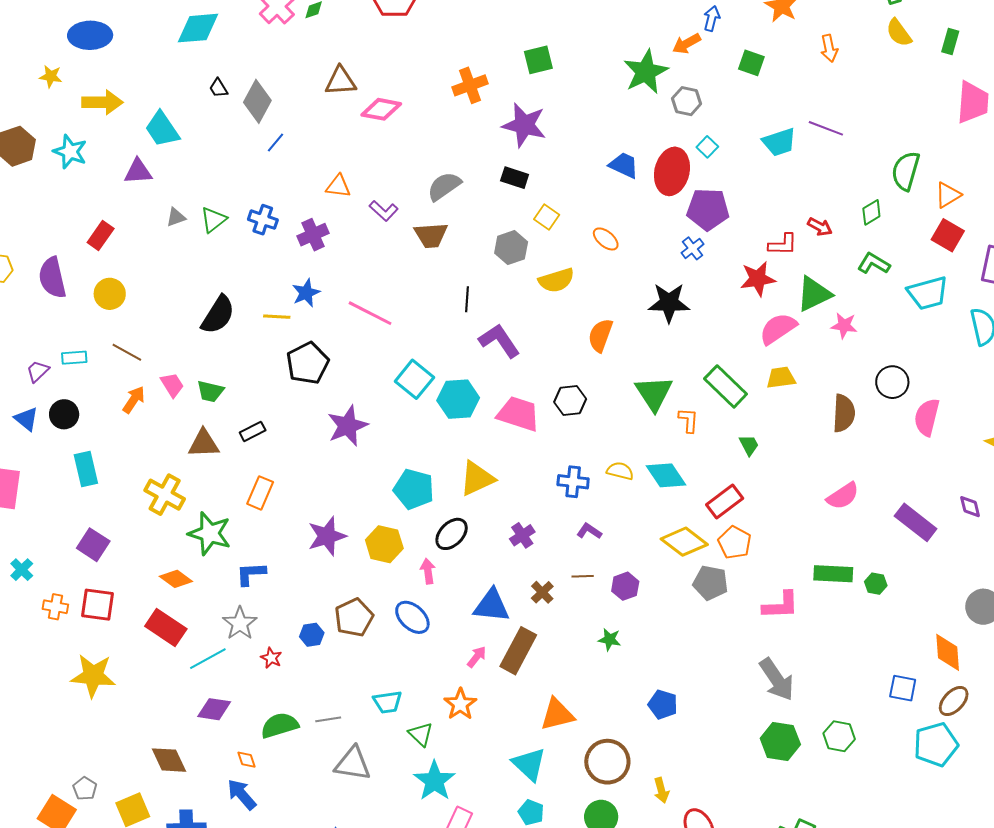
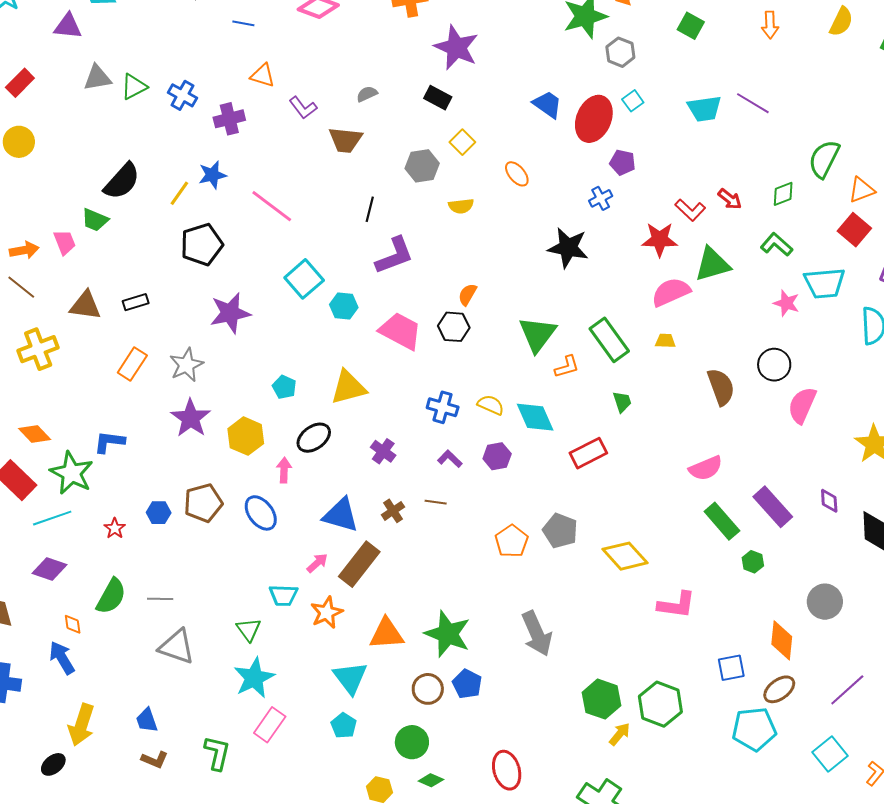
yellow semicircle: (899, 33) -> (841, 22), turned -128
blue line: (276, 142) -> (243, 23), moved, turned 50
gray semicircle: (444, 186) -> (367, 94), size x0.6
purple pentagon: (708, 209) -> (623, 162), size x0.6
gray triangle: (176, 217) -> (97, 78), size x1.4
red L-shape: (783, 244) -> (690, 210), turned 32
yellow semicircle: (556, 280) -> (461, 206), size x0.7
yellow line: (277, 317) -> (179, 193), turned -68
pink star: (844, 326) -> (786, 303), moved
orange semicircle: (600, 335) -> (467, 294), moved, size x0.7
purple L-shape: (499, 341) -> (394, 256), turned 93
brown line: (127, 352) -> (21, 287), moved
yellow trapezoid: (781, 378) -> (665, 341), size x0.7
green trapezoid: (210, 391) -> (95, 220), moved
cyan hexagon: (458, 399) -> (344, 306), size x0.7
orange arrow: (134, 400) -> (24, 250), turned 36
brown semicircle: (844, 413) -> (721, 387), turned -33
orange L-shape: (688, 420) -> (567, 367), turned 60
cyan pentagon: (414, 489) -> (284, 387), size x0.6
yellow cross: (165, 495) -> (38, 349), turned 30
green star: (210, 533) -> (72, 473), moved
purple cross: (522, 535) -> (383, 451), turned -30
purple star: (327, 536) -> (191, 418), turned -30
yellow diamond: (684, 542) -> (625, 556), moved
orange pentagon: (735, 543) -> (512, 541), moved
green rectangle: (833, 574) -> (722, 521), moved, turned 36
green hexagon: (876, 584) -> (753, 562), moved
purple hexagon: (625, 586) -> (497, 456), moved
pink L-shape: (781, 605) -> (677, 605), moved
gray star: (240, 623) -> (186, 365), moved
green star: (610, 639) -> (448, 634), moved, size x2.0
gray arrow: (777, 679) -> (537, 634), moved
blue square: (903, 688) -> (731, 668), turned -32
cyan trapezoid: (388, 702) -> (283, 595), moved
orange star: (460, 704) -> (327, 613), moved
blue pentagon: (663, 704) -> (467, 684), moved
green semicircle: (280, 725) -> (111, 596), turned 126
green hexagon: (839, 736) -> (660, 704), size x1.4
brown circle: (607, 762) -> (428, 689), size x0.7
yellow arrow: (661, 790) -> (620, 734), moved, turned -135

